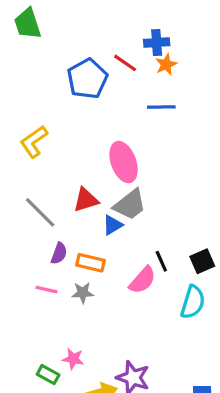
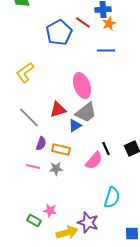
cyan semicircle: (193, 302) -> (112, 198), moved

